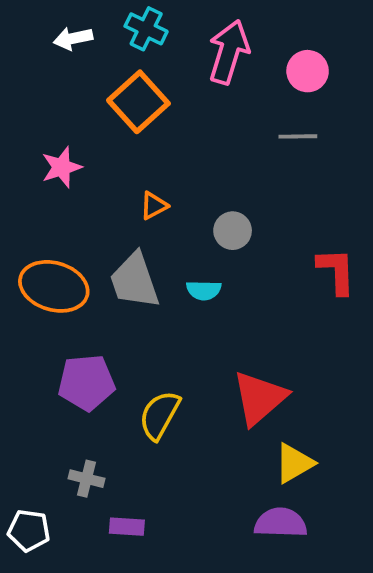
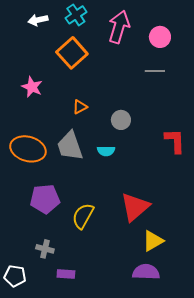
cyan cross: (146, 29) -> (76, 15), turned 30
pink star: (62, 167) -> (32, 87), turned -30

